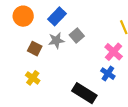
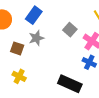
gray square: (77, 36) -> (70, 30), moved

